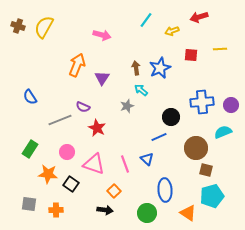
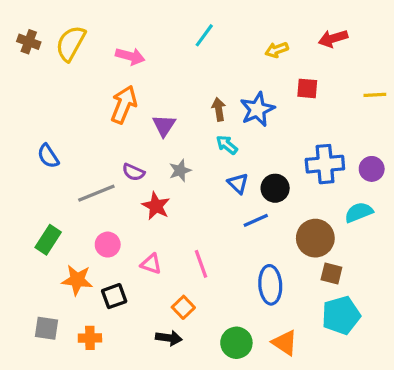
red arrow: (199, 17) -> (333, 39), moved
cyan line: (146, 20) -> (204, 35), moved
pink arrow: (102, 35) -> (130, 56), moved
yellow line: (220, 49) -> (375, 95), moved
gray star: (127, 106) -> (180, 171), moved
blue triangle: (147, 159) -> (238, 183), moved
pink triangle: (94, 164) -> (151, 264), size x0.6
black square: (71, 184) -> (114, 296), turned 35
blue ellipse: (165, 190) -> (270, 285), moved
orange triangle: (188, 213) -> (285, 343), moved

